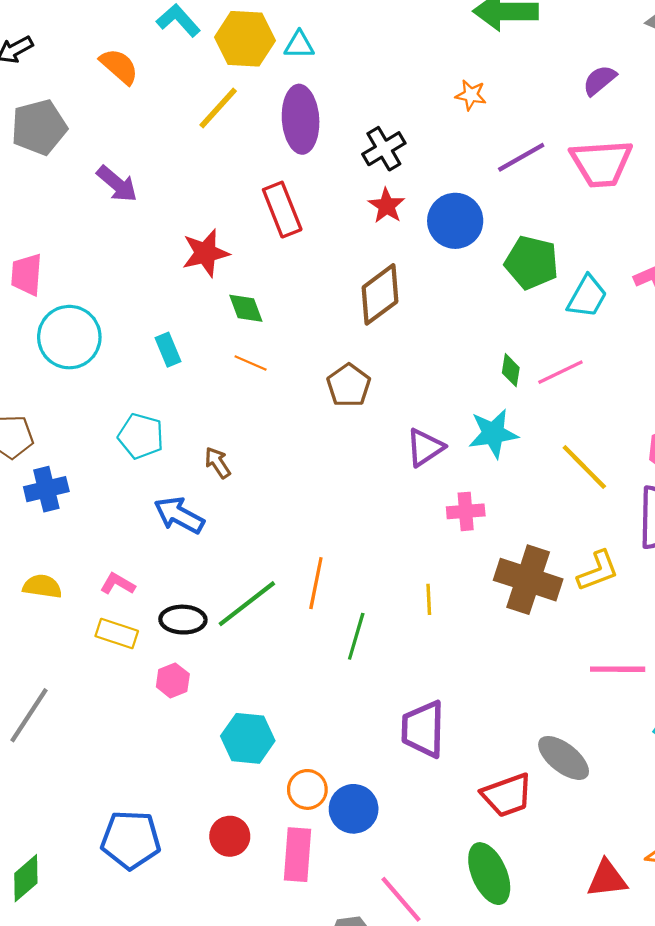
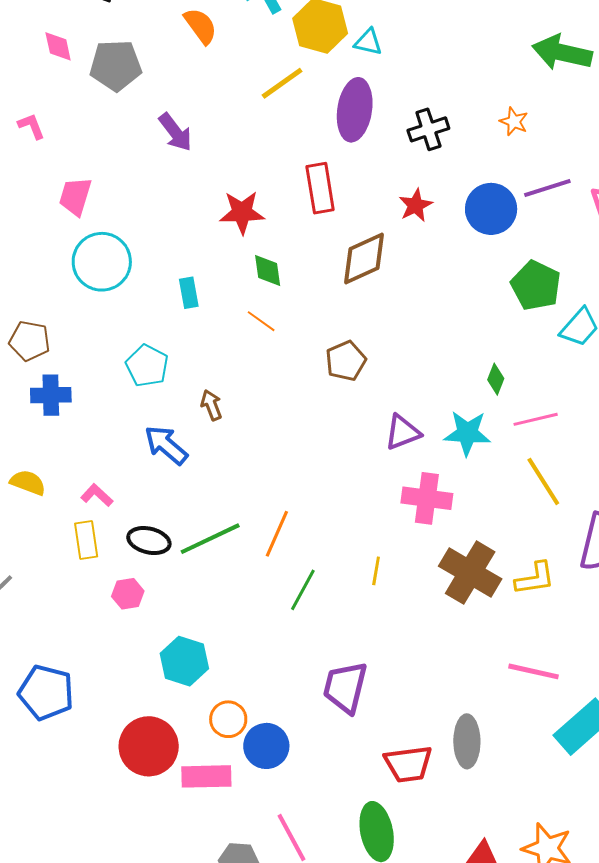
black cross: (384, 149) -> (428, 129), moved
blue circle: (455, 221) -> (491, 209), moved
brown diamond: (380, 294) -> (364, 258), moved
pink line: (560, 372) -> (536, 419), moved
pink cross: (466, 511) -> (427, 498), size x1.4
yellow rectangle: (117, 633) -> (86, 540), turned 51
gray ellipse: (564, 758) -> (467, 741), turned 39
red circle: (230, 836) -> (149, 746), size x1.6
blue pentagon: (131, 840) -> (46, 693), moved
pink rectangle: (297, 855) -> (206, 776), turned 72

